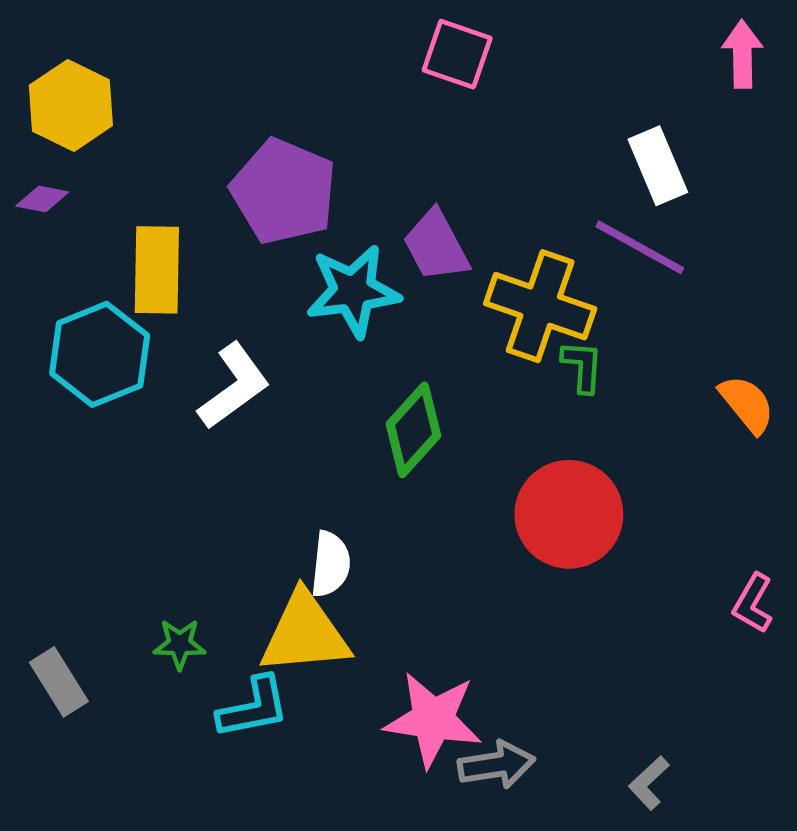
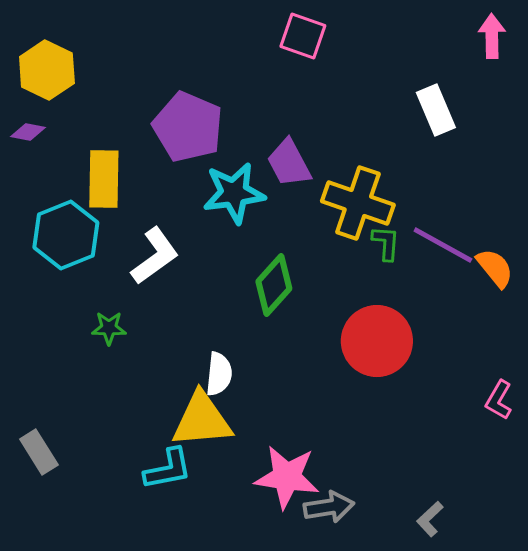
purple line: (640, 247) -> (443, 245), moved
green star: (180, 644) -> (109, 328), moved

